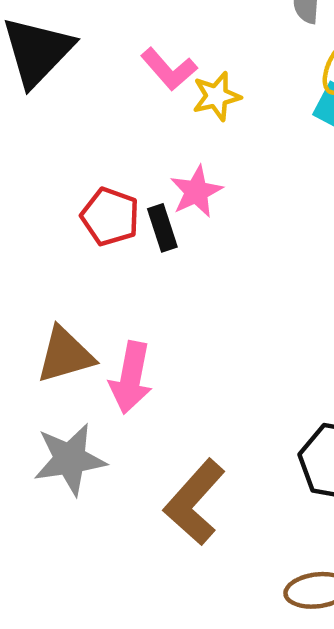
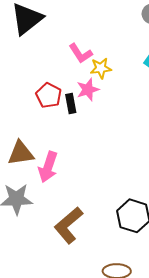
pink L-shape: (169, 69) -> (81, 53), moved
yellow star: (217, 96) -> (101, 68), moved

